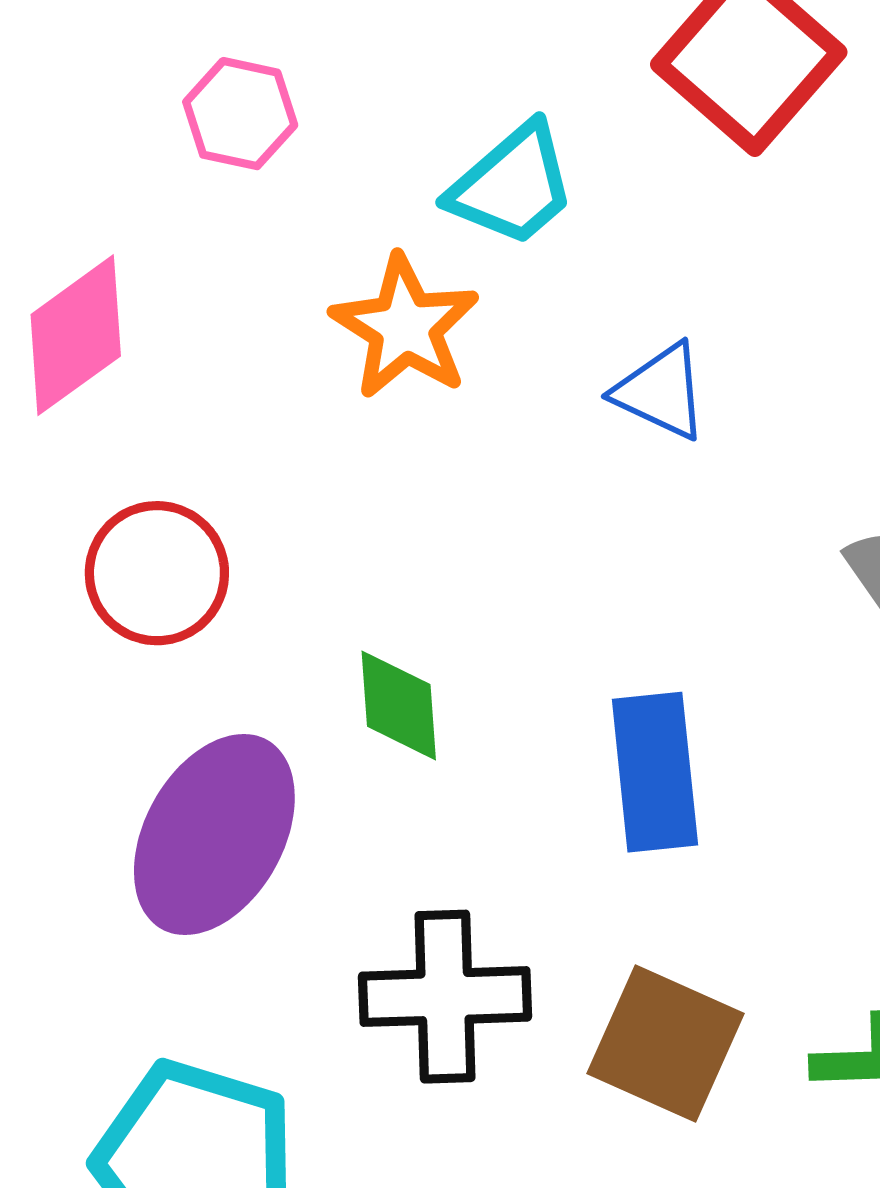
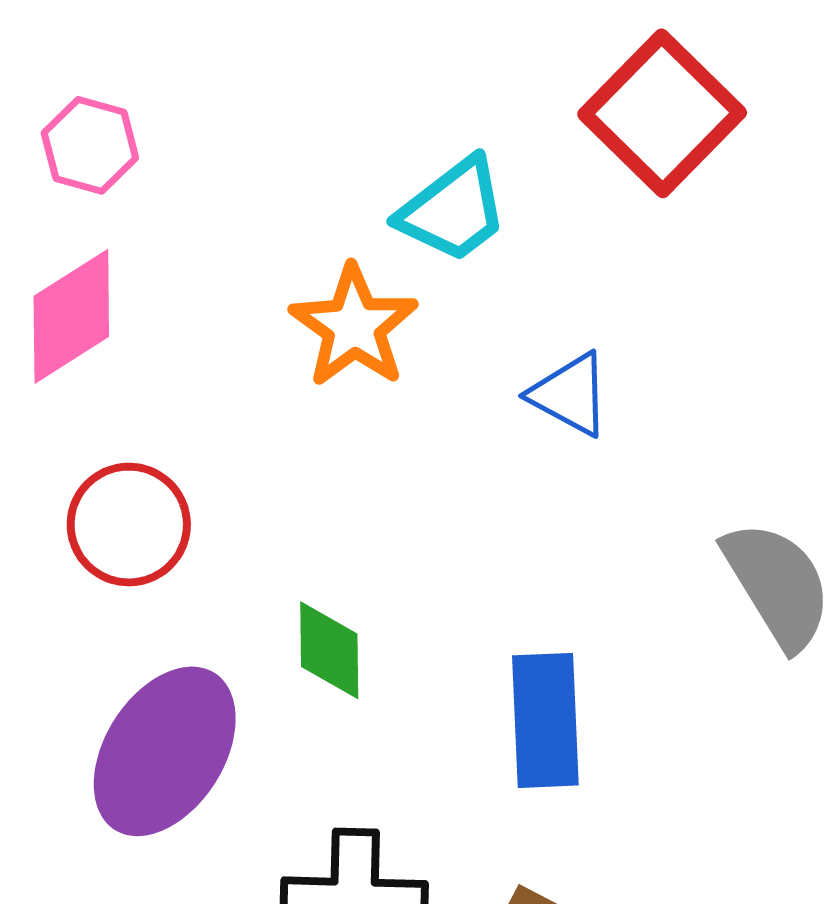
pink hexagon: (240, 114) -> (90, 145), moved

